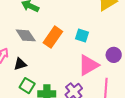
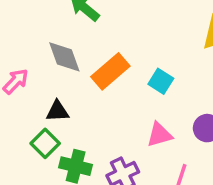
black triangle: (20, 64) -> (57, 111), moved
pink triangle: (88, 65) -> (159, 135), size x0.7

